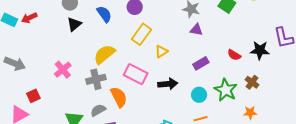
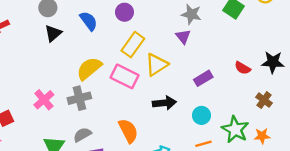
purple triangle: (196, 30) -> (183, 37), moved, turned 40
yellow triangle: (161, 51) -> (157, 65), size x1.5
pink cross: (63, 70) -> (44, 100), moved
pink rectangle: (136, 74) -> (125, 76), moved
green star: (226, 90) -> (235, 129), moved
orange semicircle: (119, 97) -> (128, 131), moved

